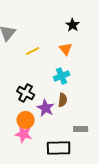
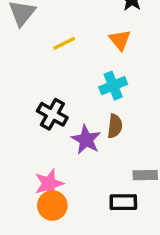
orange circle: (26, 120) -> (52, 206), moved
pink star: (24, 134) -> (49, 184), turned -30
black rectangle: (59, 148) -> (123, 202), moved, size x0.7

